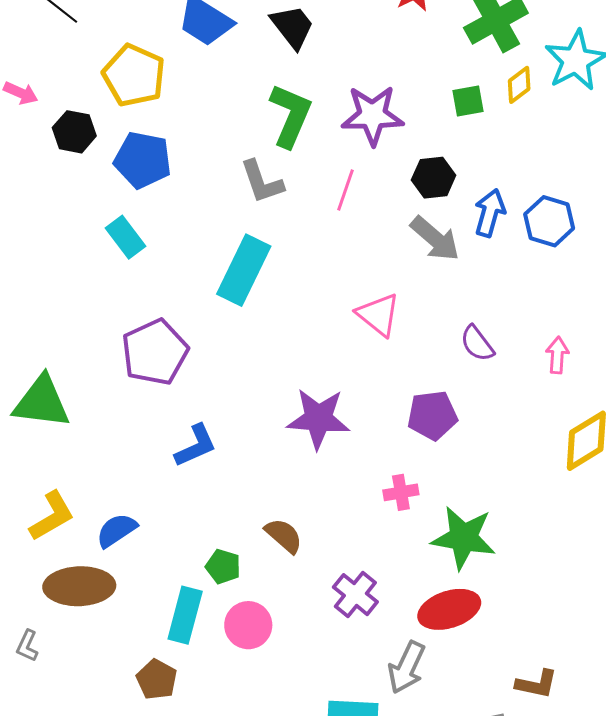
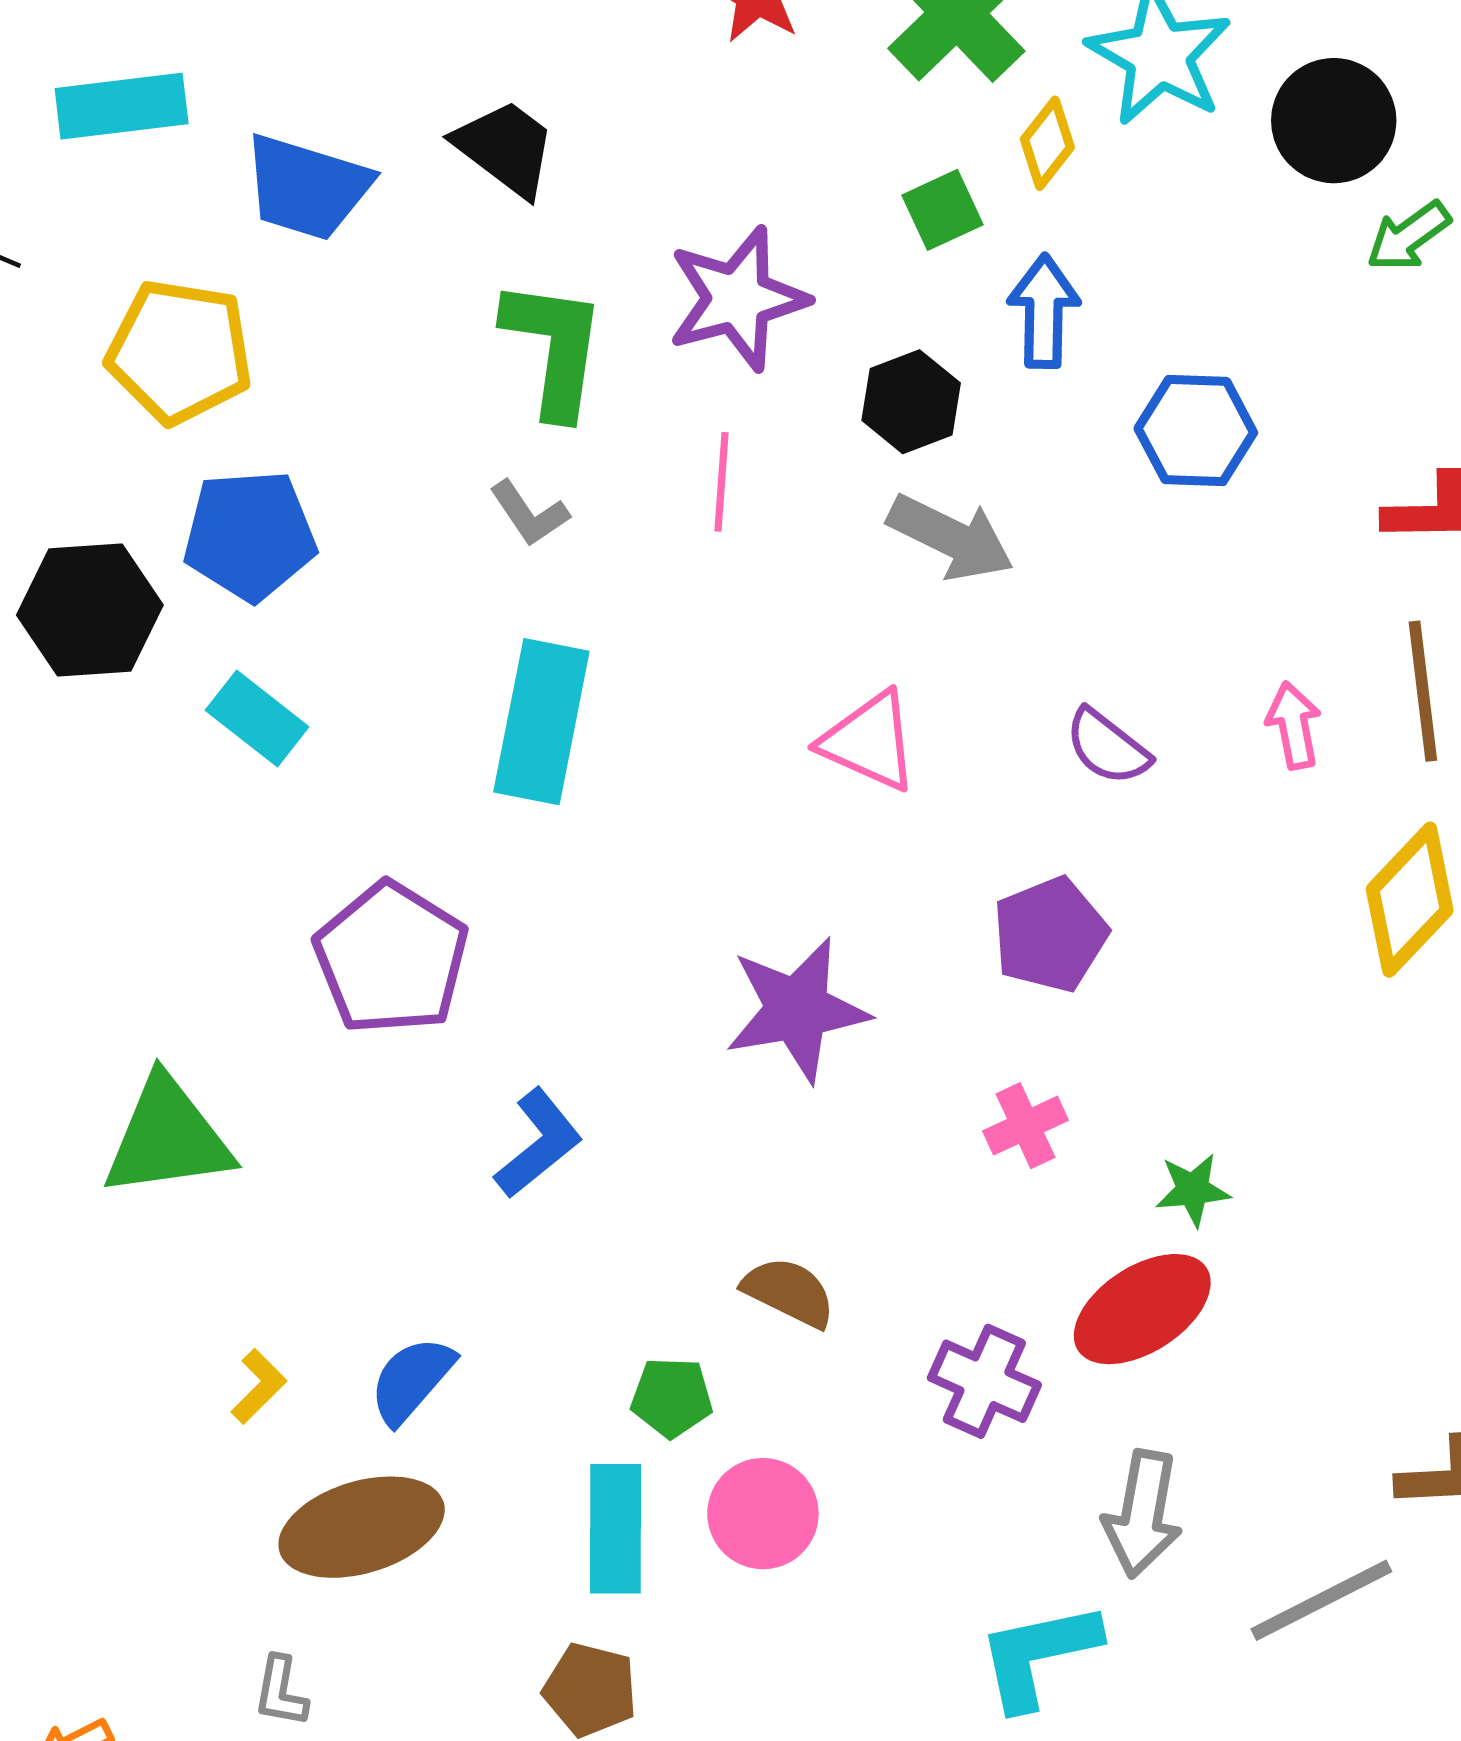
black hexagon: (74, 132) -> (90, 610), moved, size x1.4
gray L-shape: (262, 182) -> (529, 513), size x0.7
blue arrow: (490, 213) -> (1044, 311), moved
yellow L-shape: (52, 516) -> (259, 1386), size x0.6
green star: (464, 538) -> (1193, 1190), size x0.5
red ellipse: (449, 609) -> (1142, 1309), moved

